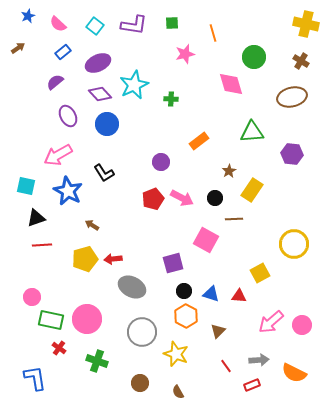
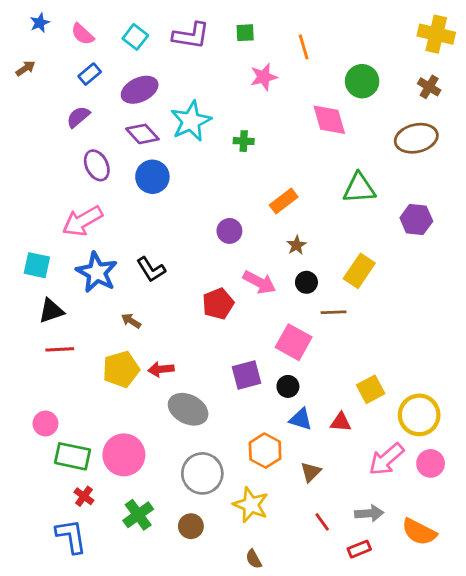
brown star: (229, 171) -> (296, 245), moved
black L-shape: (104, 173) -> (151, 269), moved
red pentagon: (153, 199) -> (218, 304), moved
yellow circle: (294, 244) -> (419, 415), moved
black circle: (184, 291) -> (288, 386), moved
green cross: (97, 361) -> (138, 515), turned 35
blue L-shape: (35, 378) -> (71, 536), moved
brown circle: (140, 383) -> (191, 526), moved

